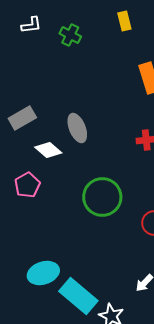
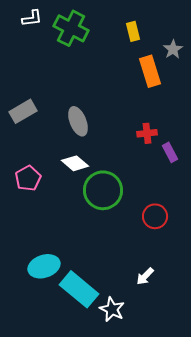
yellow rectangle: (124, 21) -> (133, 31), moved
green cross: (70, 35) -> (71, 28), size x1.6
white diamond: (48, 150) -> (75, 163), moved

